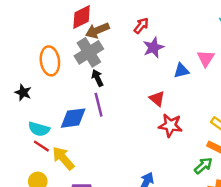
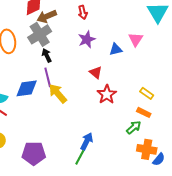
red arrow: (141, 26) -> (83, 12), turned 128
purple star: (153, 47) -> (87, 39), moved
red star: (170, 125) -> (107, 94), turned 30
yellow arrow: (63, 158) -> (58, 93), moved

